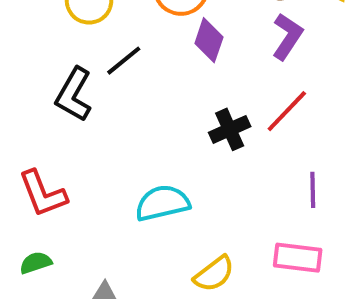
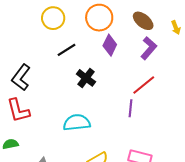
black L-shape: (74, 95) -> (21, 78), moved
black cross: (230, 129) -> (86, 78), moved, turned -36
purple line: (313, 190) -> (131, 108), moved

